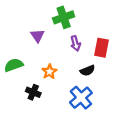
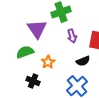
purple triangle: (38, 36) -> (37, 29), size x1.5
green semicircle: (14, 65) -> (25, 52), moved

